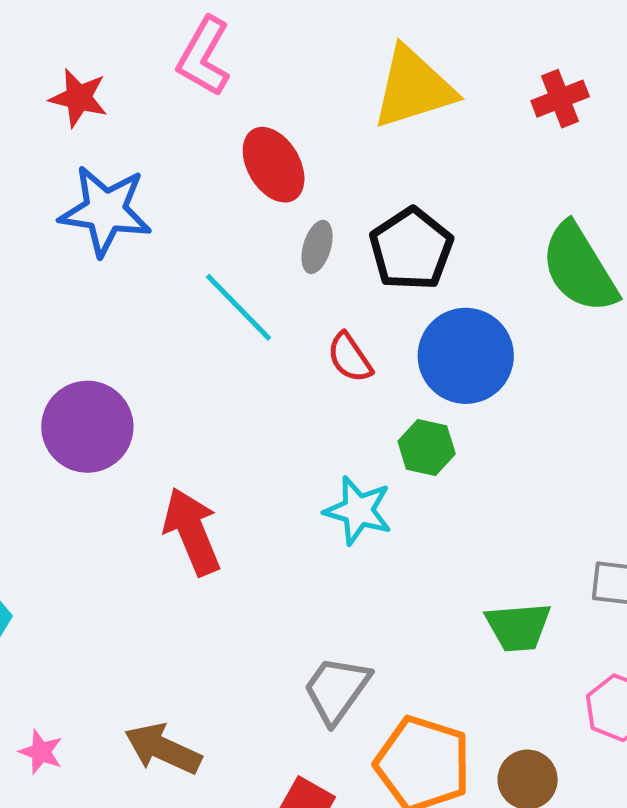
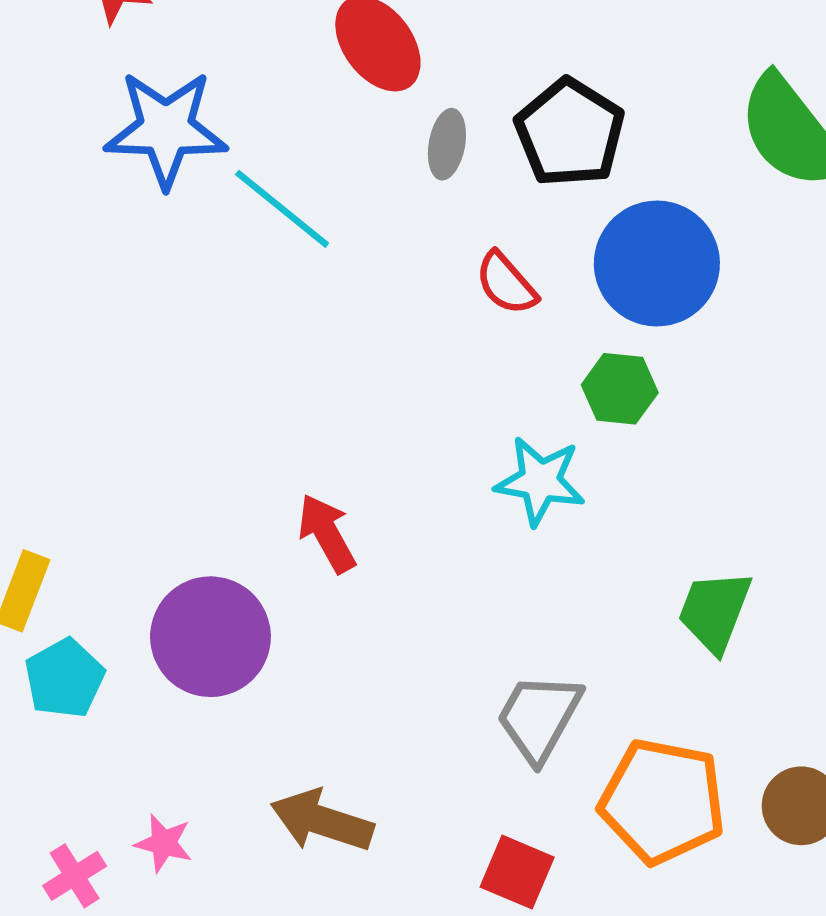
cyan line: (239, 307) -> (282, 209), moved
purple circle: (87, 427) -> (210, 637), moved
red arrow: (192, 531) -> (327, 533), size x0.7
green trapezoid: (518, 627) -> (715, 611), moved, turned 122

